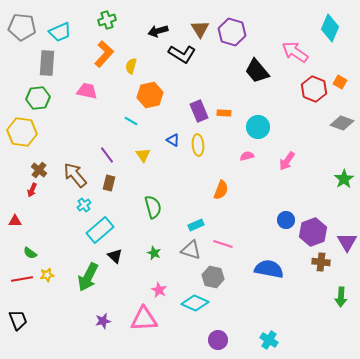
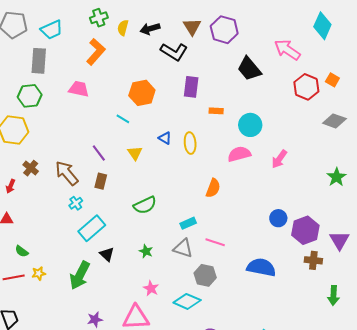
yellow semicircle: (131, 66) -> (123, 28), moved
purple rectangle: (199, 111) -> (191, 87), moved, turned 30
pink semicircle: (247, 156) -> (239, 154), size x1.6
red arrow: (32, 190) -> (11, 186), moved
green semicircle: (153, 207) -> (145, 205), turned 80

